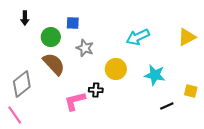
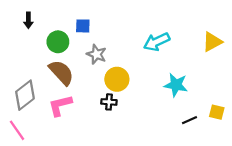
yellow circle: (116, 69) -> (117, 79), moved
yellow square: (191, 91) -> (217, 112), moved
pink L-shape: (75, 101) -> (60, 105), moved

